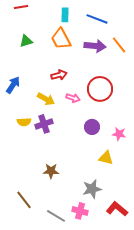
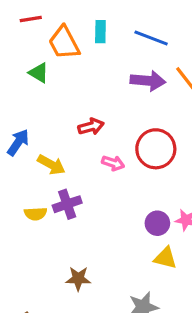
orange trapezoid: (61, 39) -> (64, 43), moved
green triangle: (26, 41) -> (39, 73), turned 48
yellow arrow: (46, 99) -> (51, 165), moved
yellow semicircle: (24, 122) -> (36, 214), moved
purple circle: (92, 127) -> (157, 223), moved

